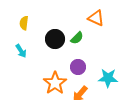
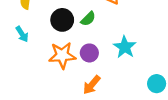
cyan star: (108, 78) -> (125, 47), moved, turned 30
orange star: (55, 83) -> (62, 55), moved, turned 30

